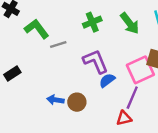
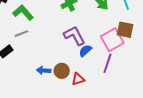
gray line: (58, 45) -> (21, 34), moved
red triangle: (124, 118) -> (78, 79), moved

